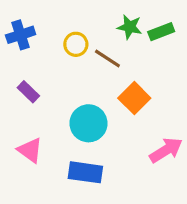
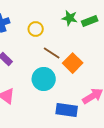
brown line: (107, 59) -> (52, 53), moved
blue rectangle: (85, 172) -> (67, 110), moved

